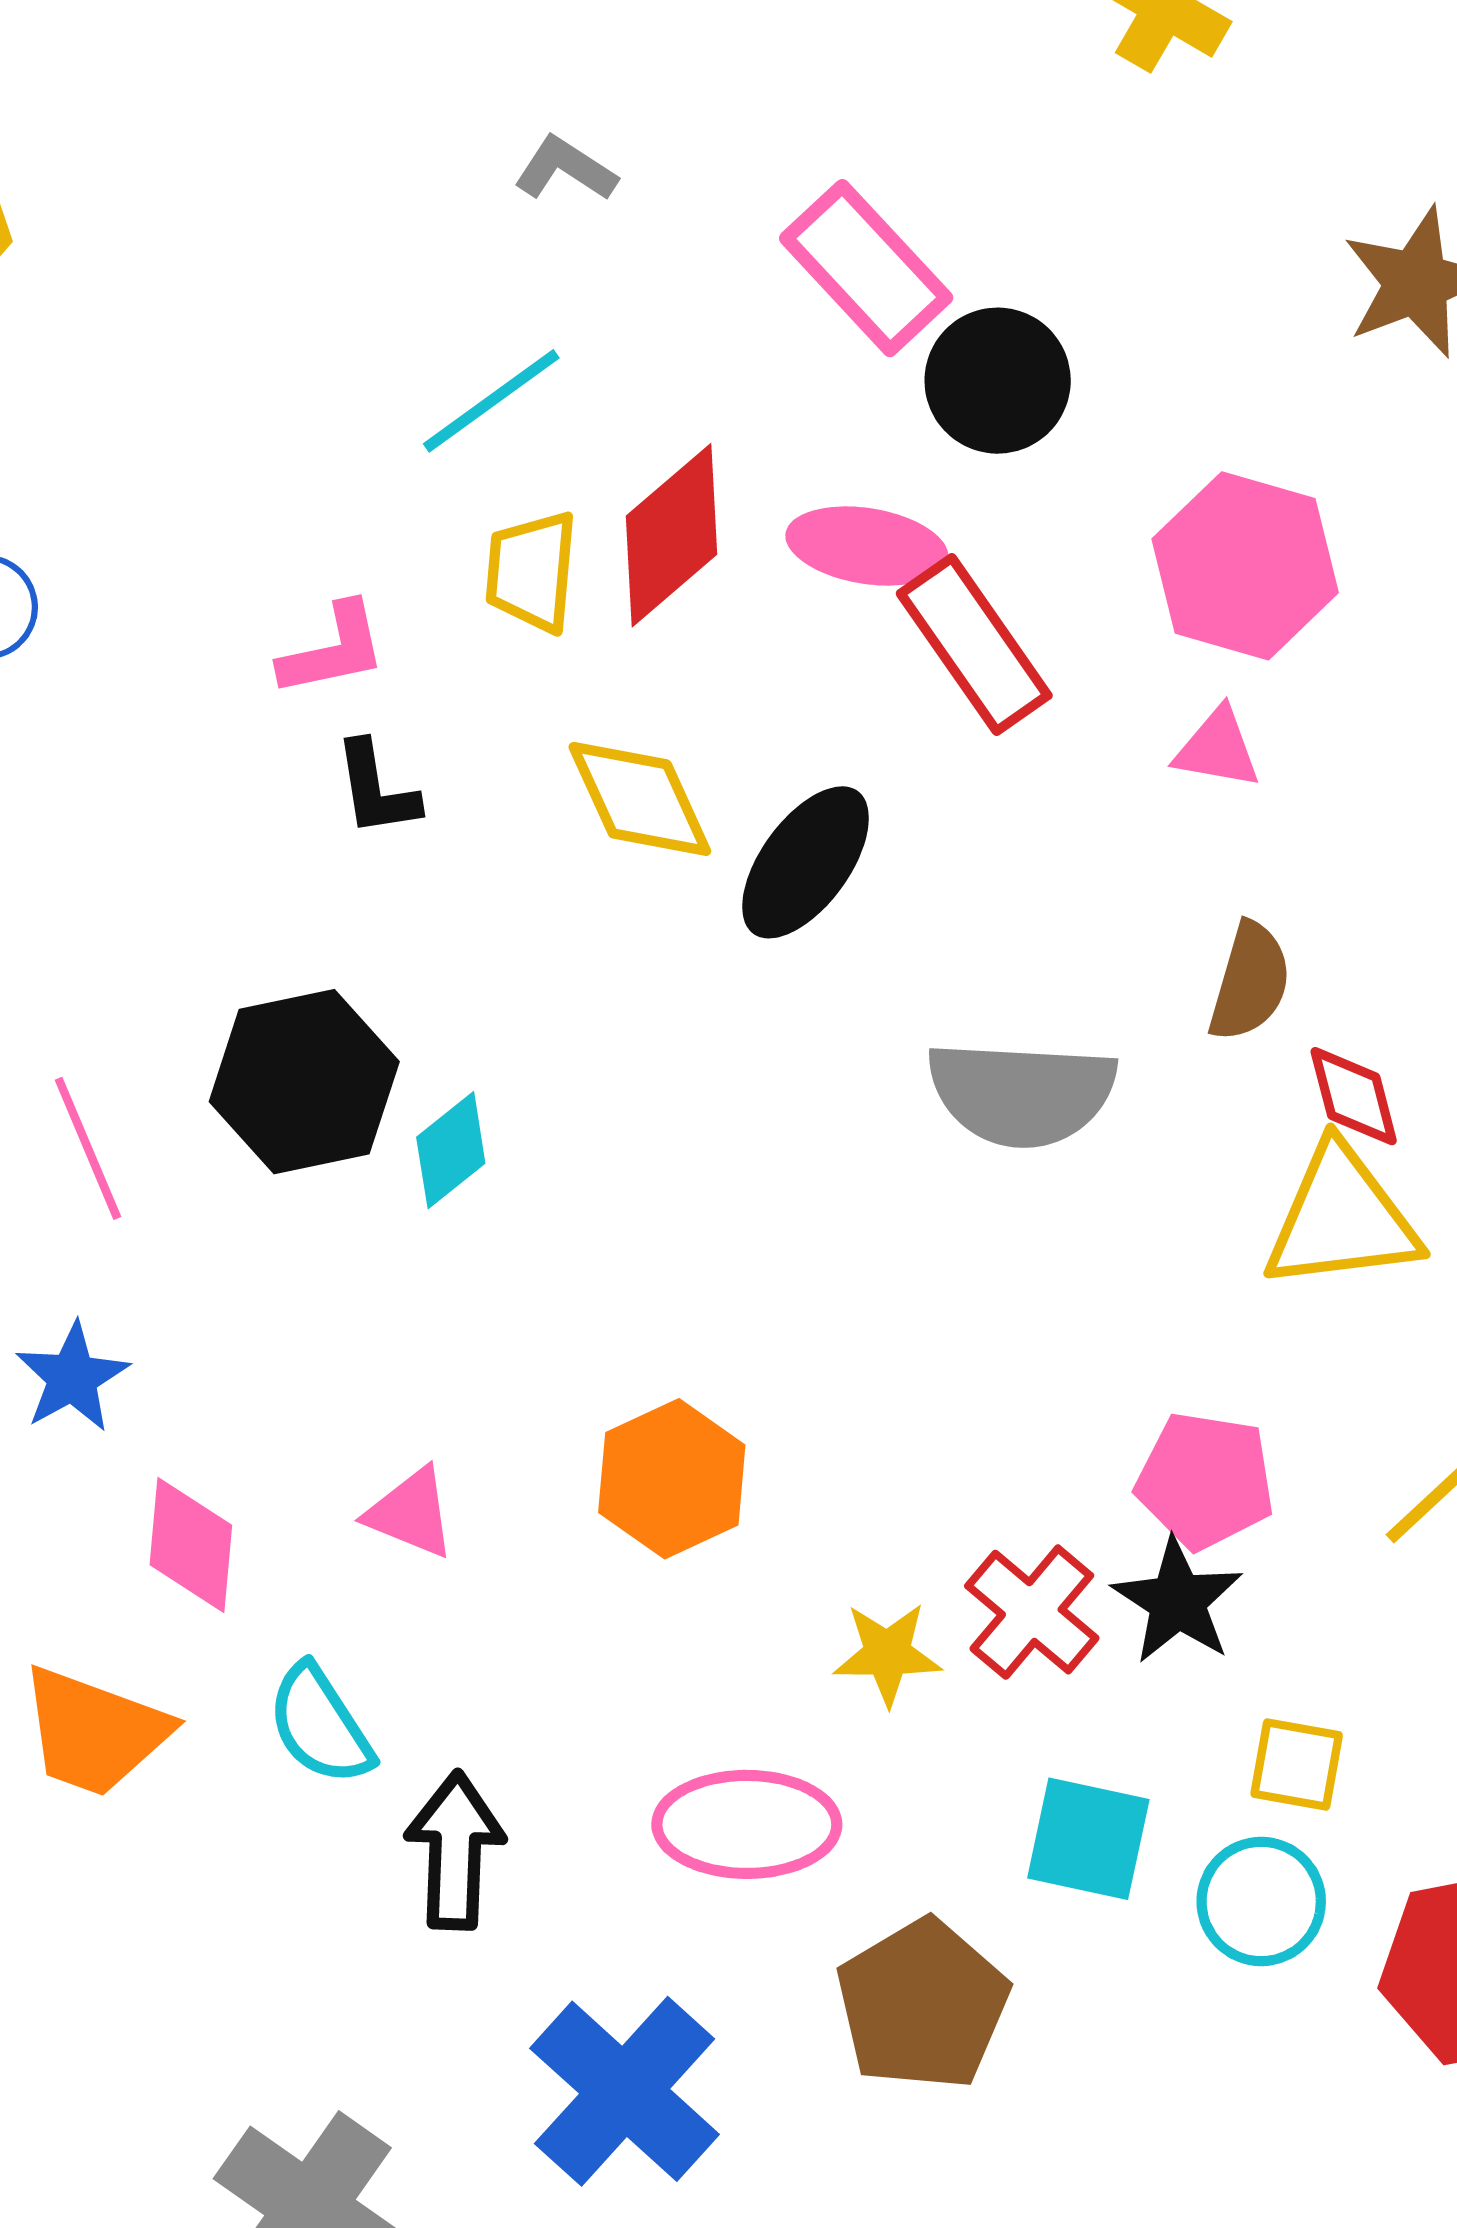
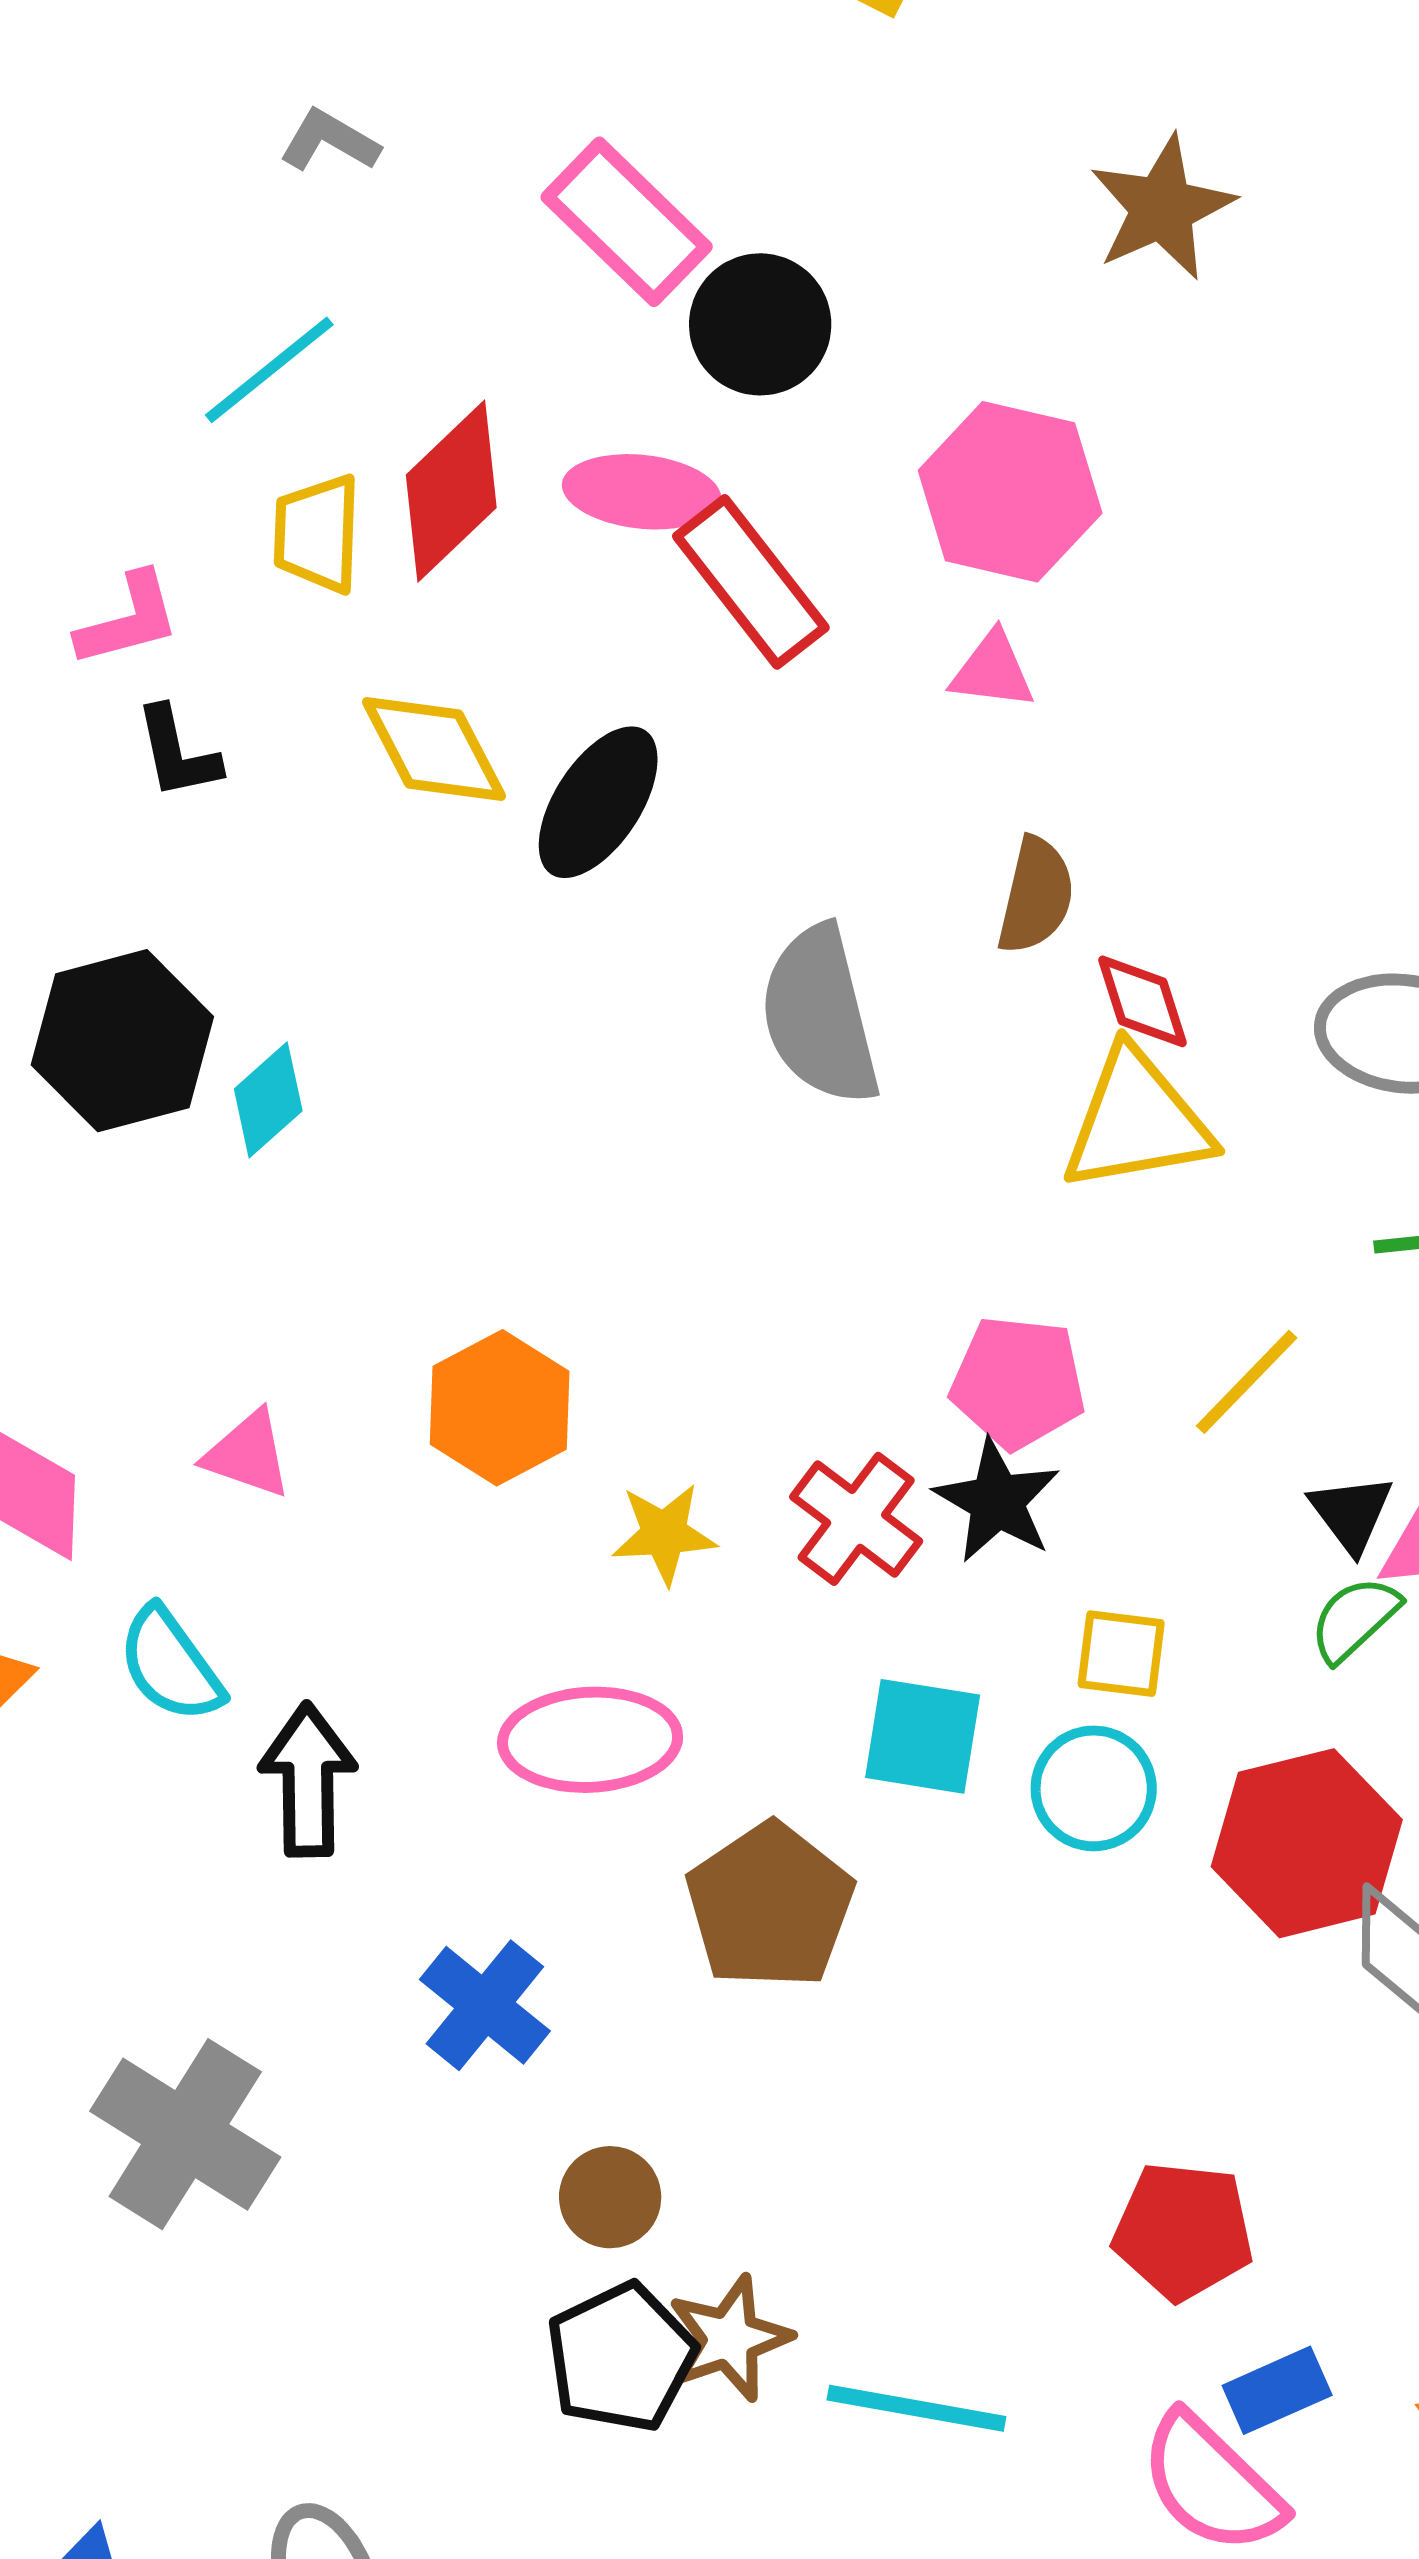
gray semicircle: (1022, 1093) -> (820, 1016), turned 76
yellow star: (887, 1654) -> (664, 1534), moved
blue cross: (625, 2091) -> (485, 2005), size x0.7

